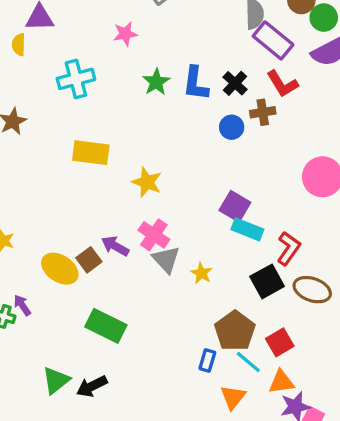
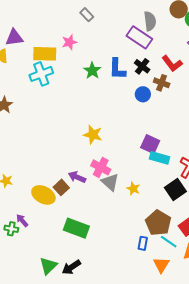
purple rectangle: (273, 40) -> (139, 37), moved
brown cross: (263, 112) -> (162, 83), turned 35
yellow rectangle: (91, 153) -> (45, 54), moved

